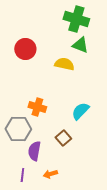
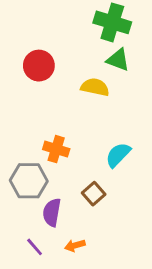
purple line: (22, 175) -> (35, 247), turned -48

